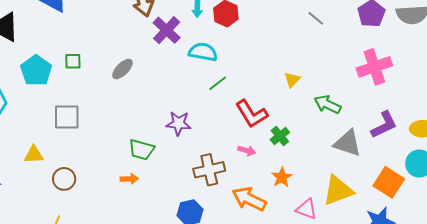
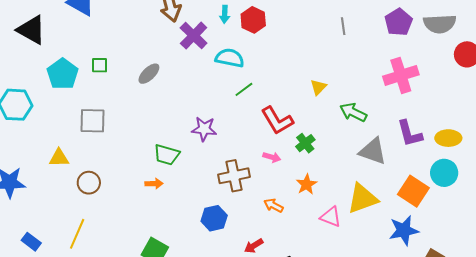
gray line: (316, 18) -> (343, 26), turned 42
purple L-shape: (384, 125) -> (410, 134), turned 100
orange arrow: (249, 199) -> (273, 205), size x0.6

